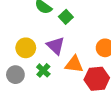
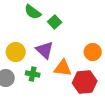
green cross: (43, 70) -> (33, 74), turned -32

